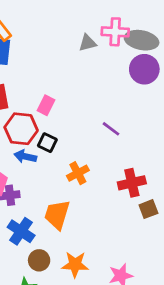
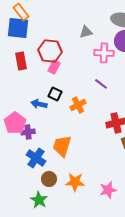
pink cross: (115, 32) -> (104, 53), moved
gray triangle: (88, 43) -> (86, 32), moved
red hexagon: (21, 129) -> (50, 51), moved
orange cross: (78, 173) -> (78, 105), moved

